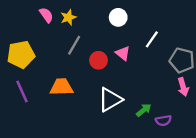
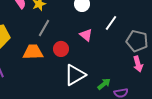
red circle: (98, 60) -> (61, 49), moved
orange trapezoid: (61, 87) -> (33, 52), moved

